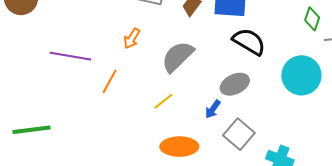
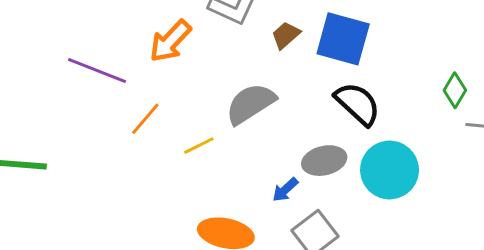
orange arrow: (132, 38) -> (170, 41), moved, size x1.5
cyan circle: (301, 75) -> (390, 170), moved
yellow line: (163, 101) -> (199, 146), moved

